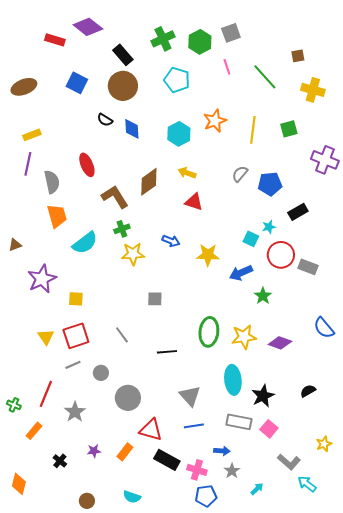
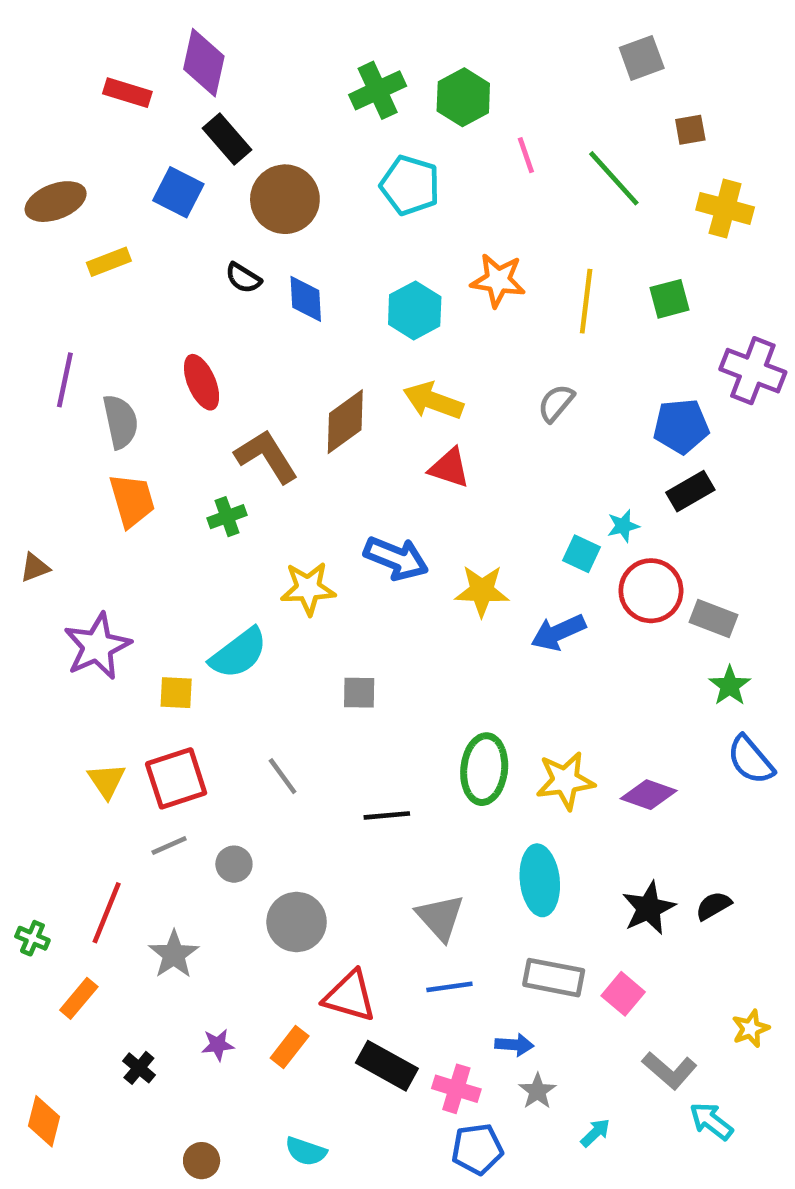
purple diamond: (88, 27) -> (204, 63), turned 64
gray square: (231, 33) -> (642, 58), moved
black rectangle: (123, 55) -> (227, 139), moved
orange star: (215, 121) -> (498, 280), turned 30
yellow rectangle: (32, 135) -> (109, 262), moved
yellow arrow: (187, 173) -> (433, 401), size x1.4
blue pentagon: (270, 184) -> (681, 426), moved
green cross: (122, 229) -> (227, 517), moved
blue arrow: (171, 241) -> (396, 558), size x1.5
cyan semicircle: (85, 243) -> (239, 653), moved
green star: (263, 296) -> (730, 686), moved
black star: (263, 396) -> (649, 908), moved

